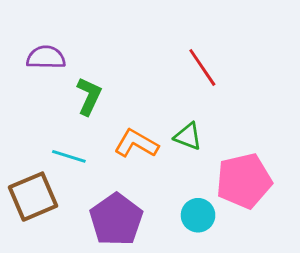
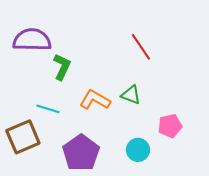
purple semicircle: (46, 57) -> (32, 40), size x1.4
pink pentagon: (244, 181) -> (170, 126), size x0.6

